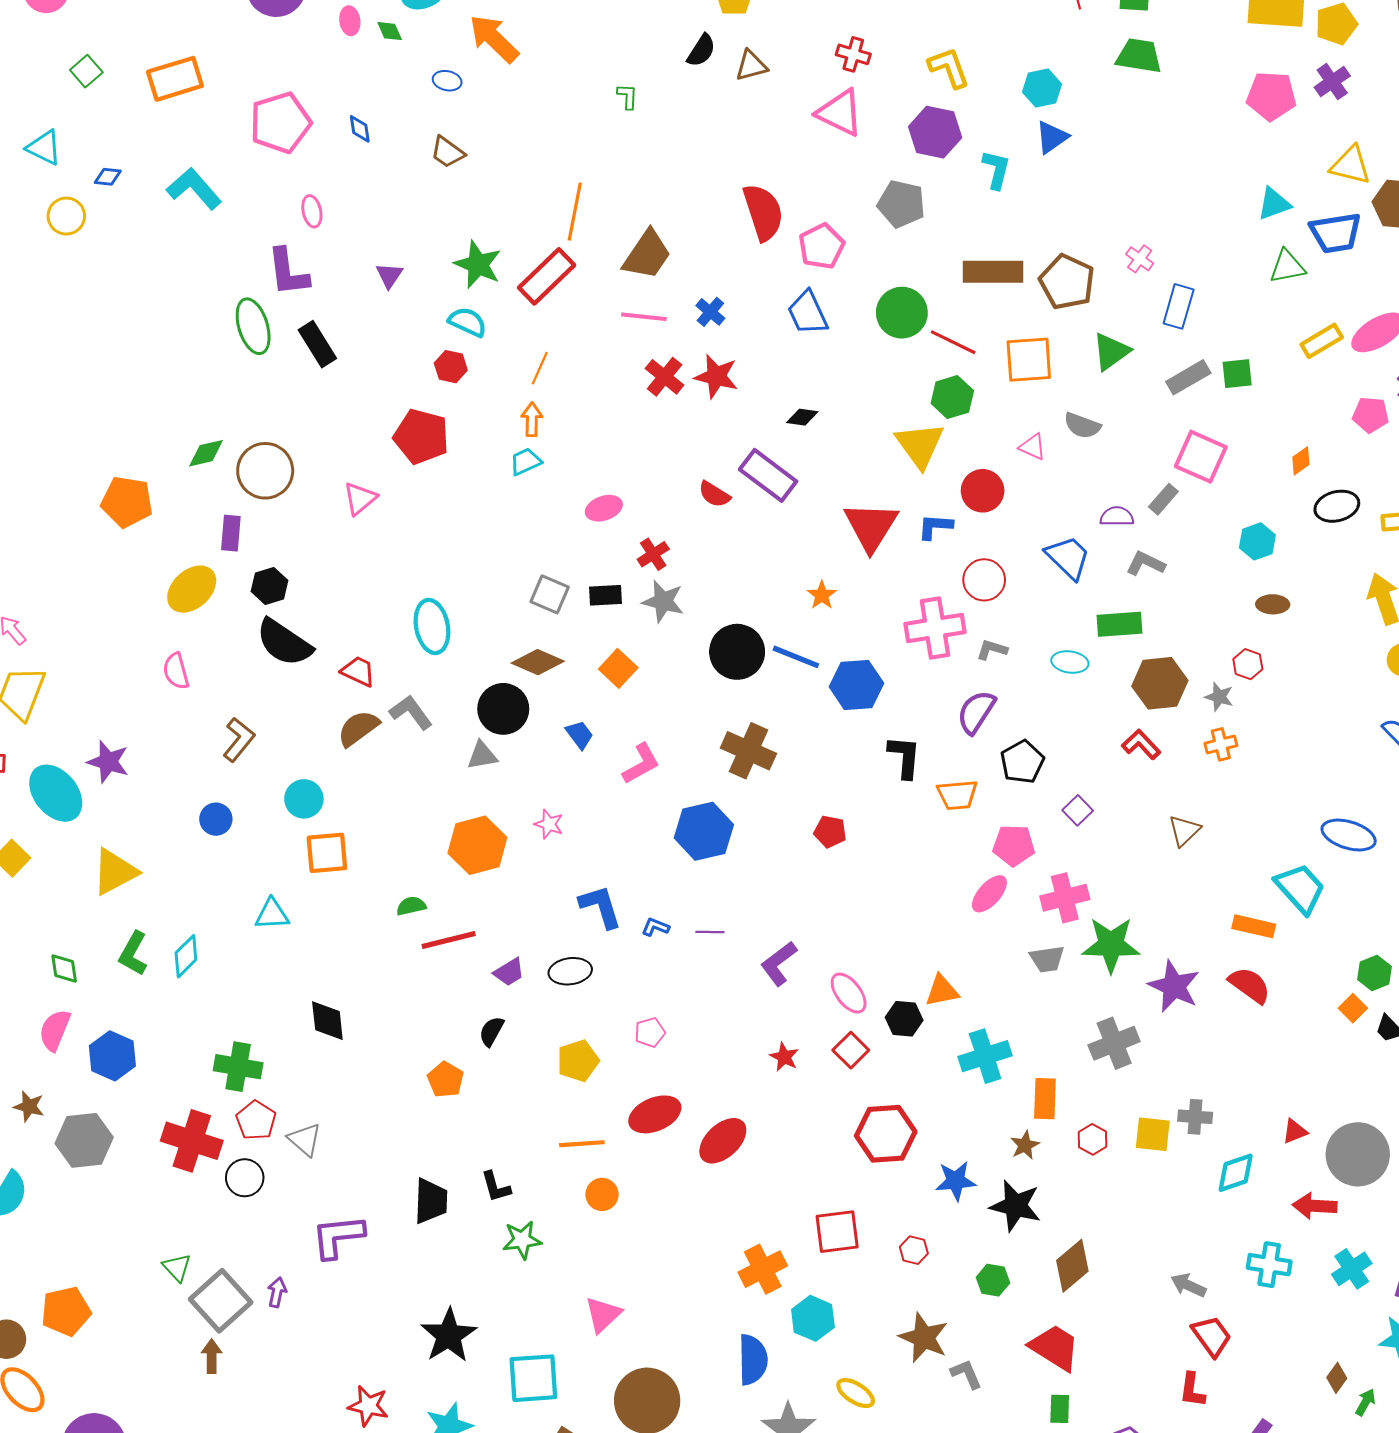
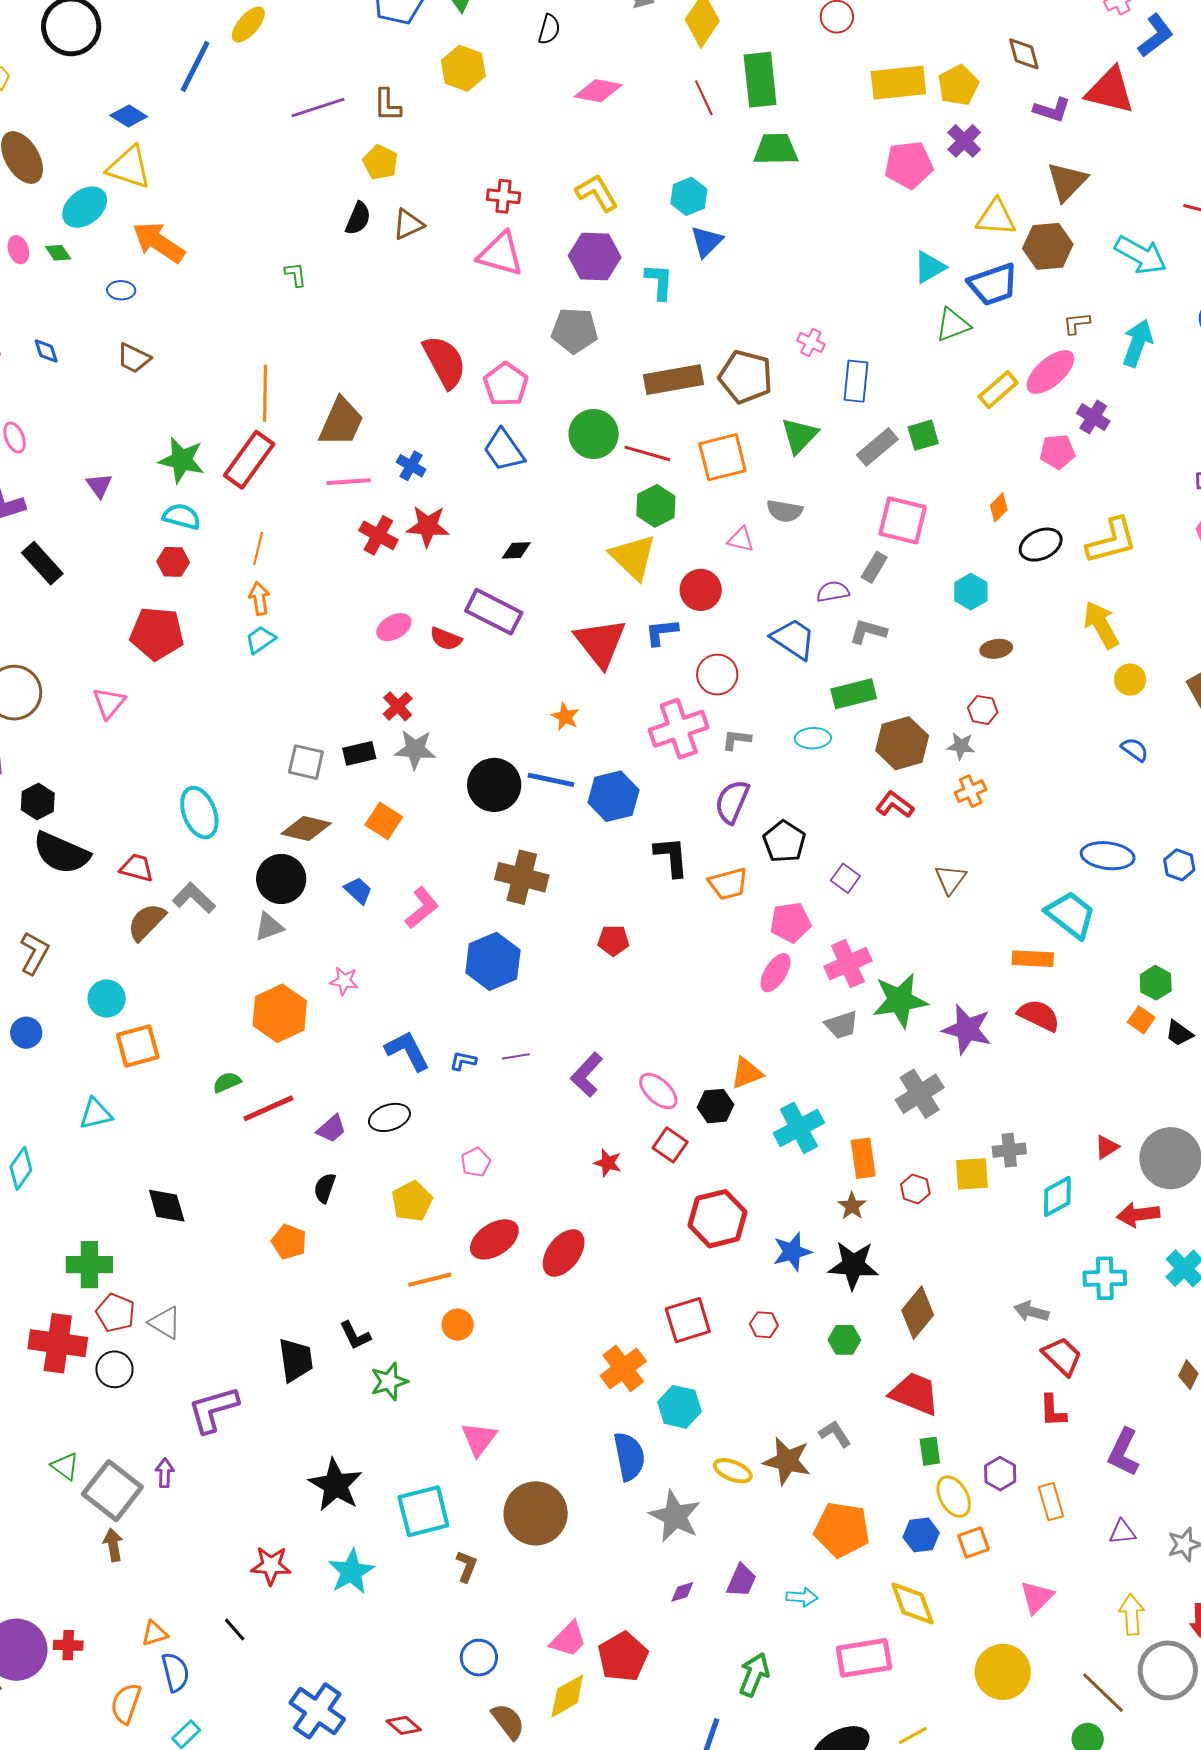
pink ellipse: (604, 508) -> (394, 627), moved
brown star: (924, 1338) -> (787, 1461), moved

